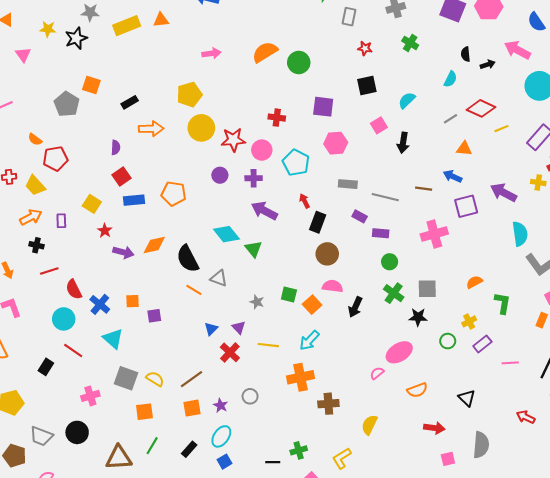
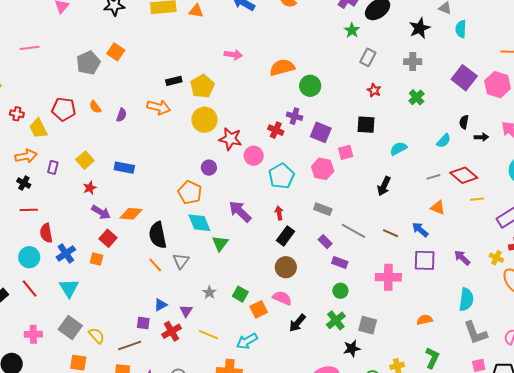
yellow pentagon: (189, 95) -> (202, 86), turned -30
black rectangle: (130, 102) -> (174, 81), moved
pink square: (379, 125) -> (346, 152), moved
orange semicircle: (35, 139) -> (95, 107), moved
red square: (122, 176) -> (108, 238), moved, turned -30
purple cross: (254, 178) -> (294, 116), moved
purple arrow: (503, 193) -> (462, 258), size x0.7
orange pentagon: (174, 194) -> (190, 193), moved
gray triangle: (219, 278) -> (181, 261), turned 30
orange semicircle: (474, 282) -> (425, 320), moved
purple square: (154, 316) -> (143, 323), moved
black star: (418, 317) -> (352, 348), turned -30

